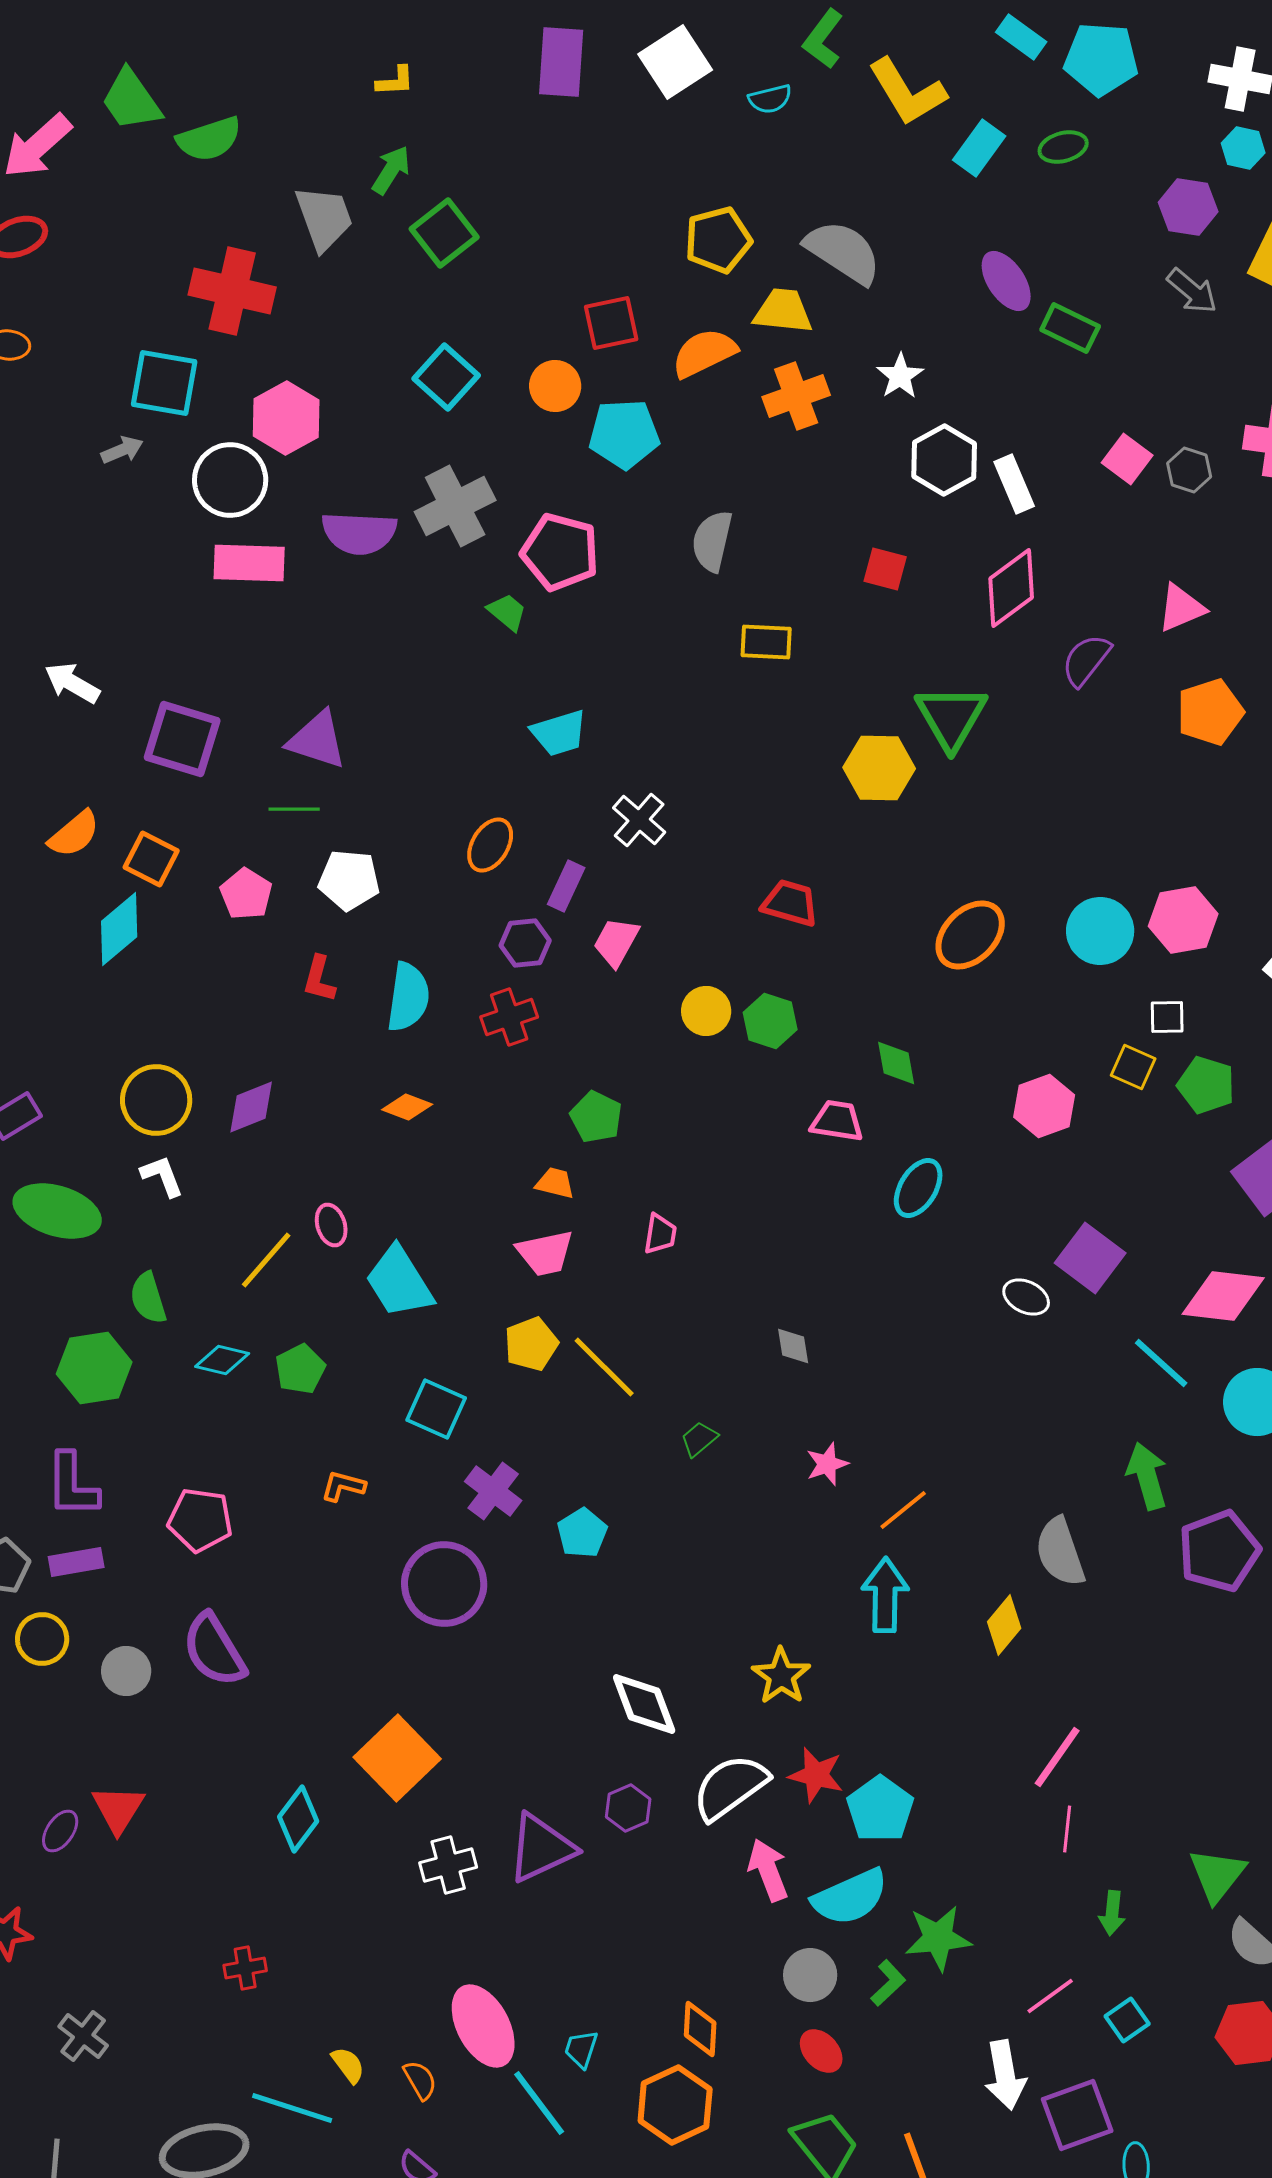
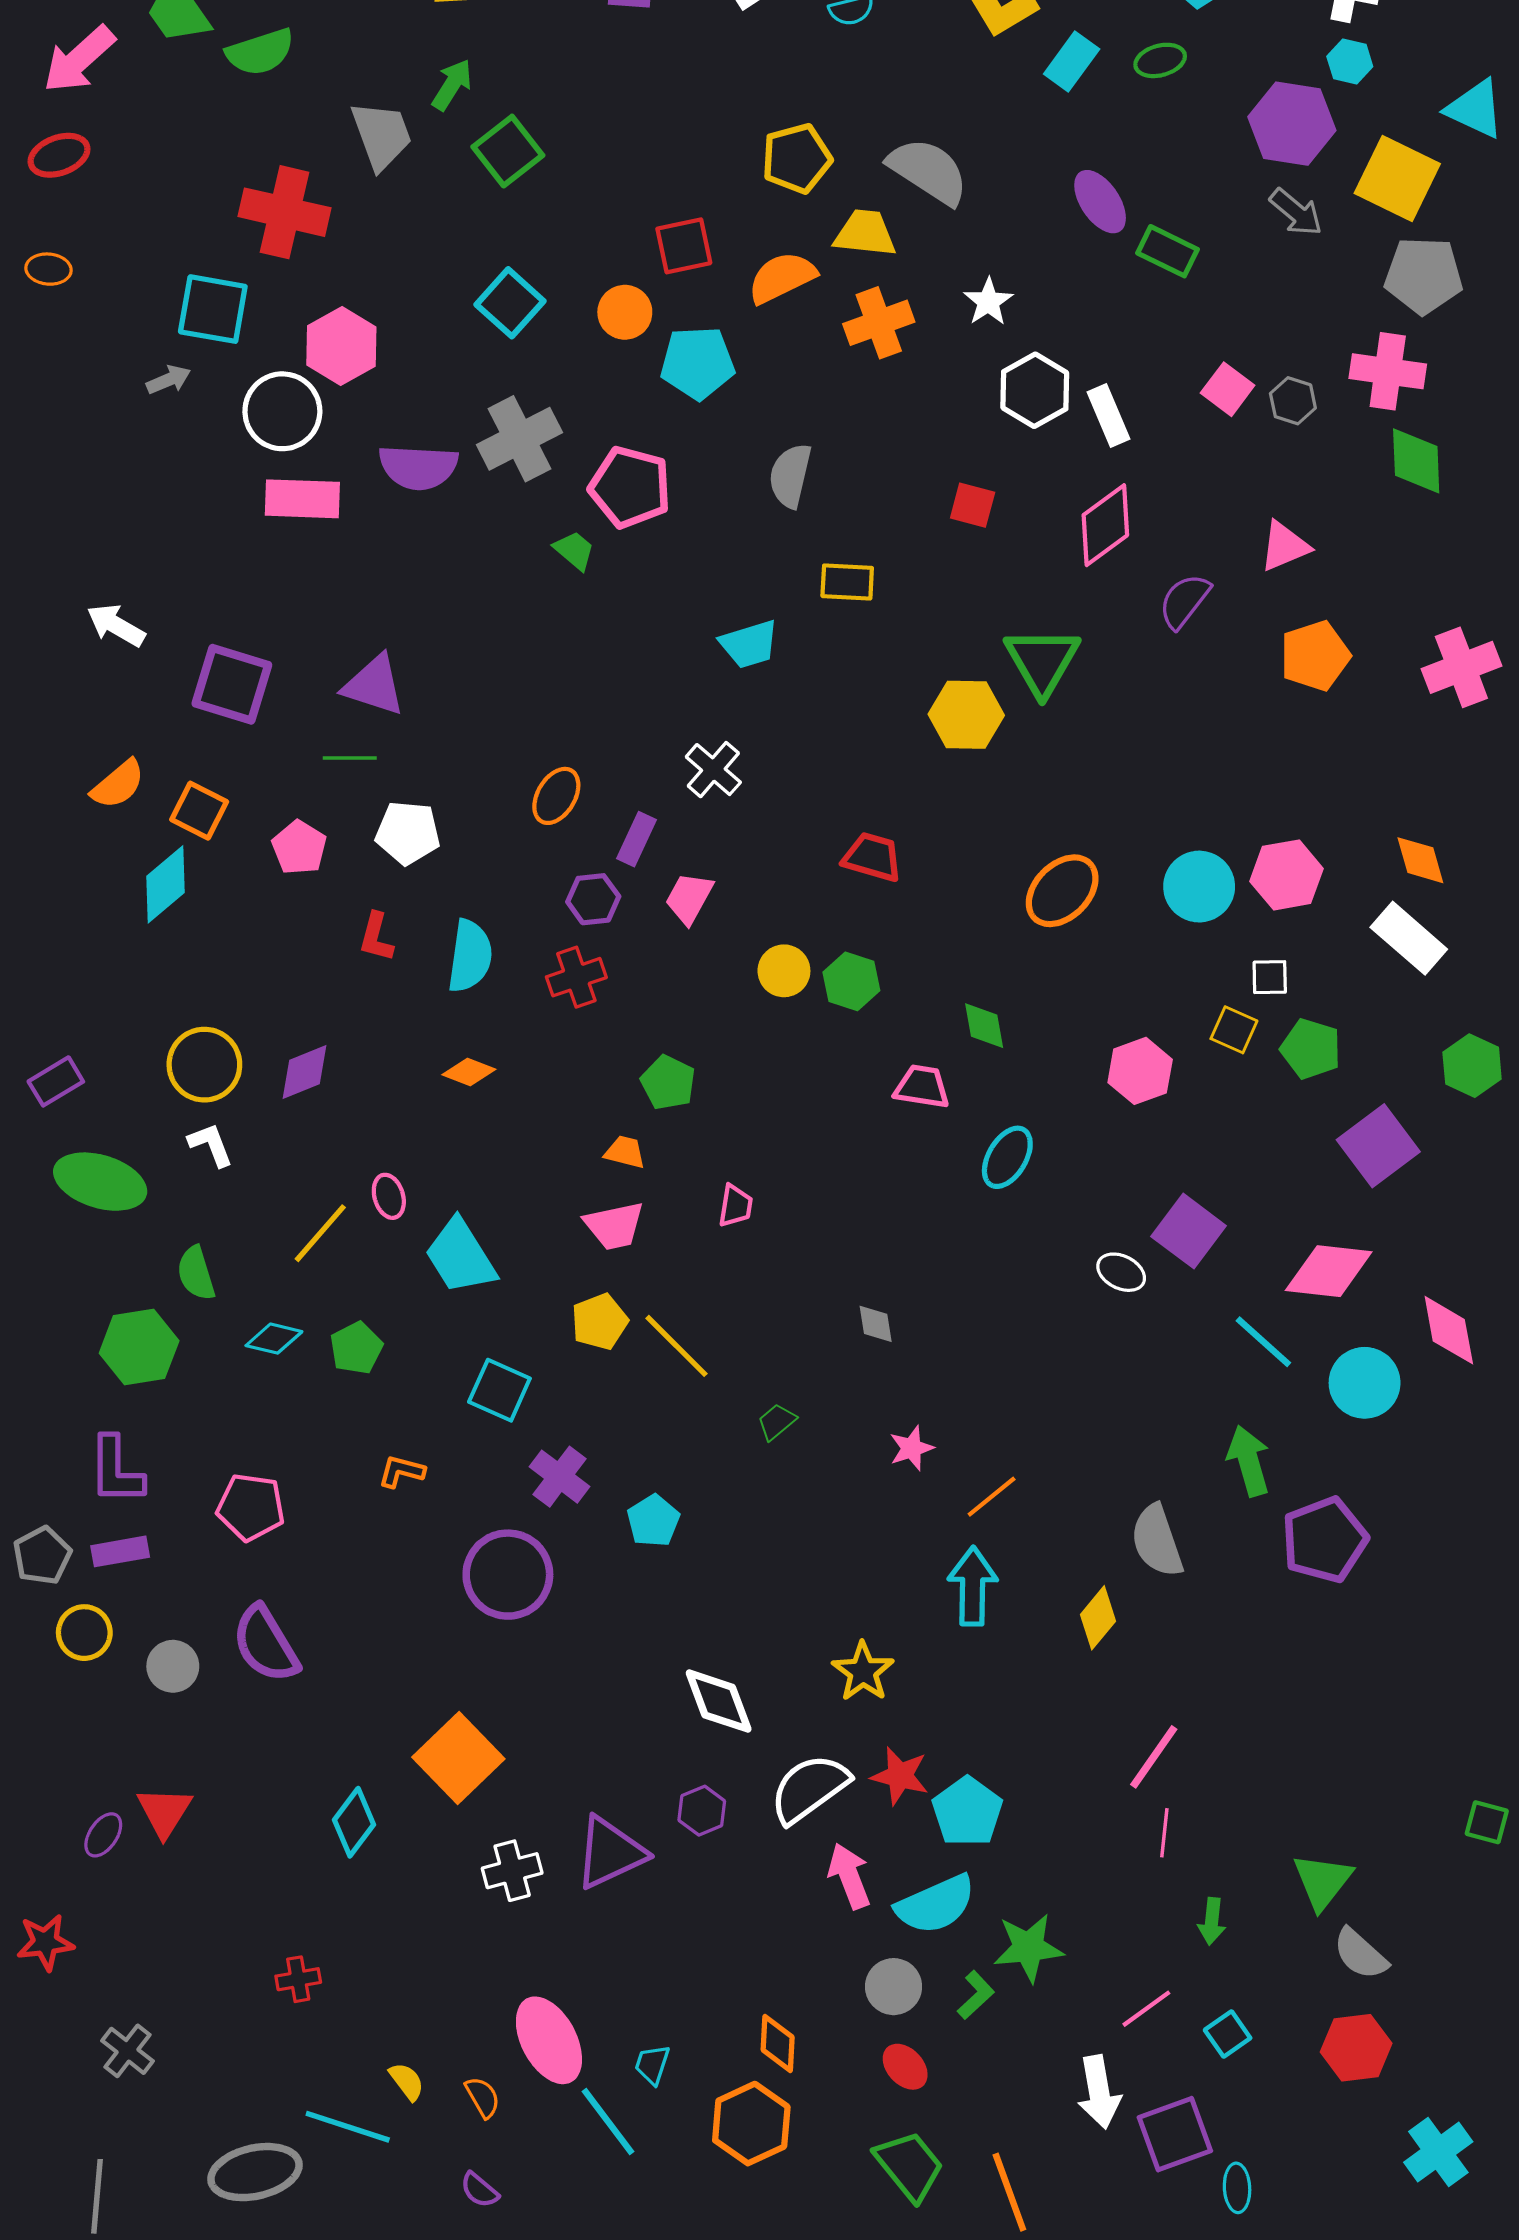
purple hexagon: (1188, 207) -> (1292, 124), size x1.4
cyan trapezoid: (559, 733) -> (749, 644), moved

